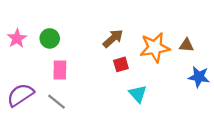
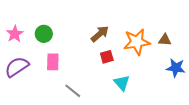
purple semicircle: (20, 95) -> (17, 67), moved
gray line: (56, 102) -> (73, 91), moved

